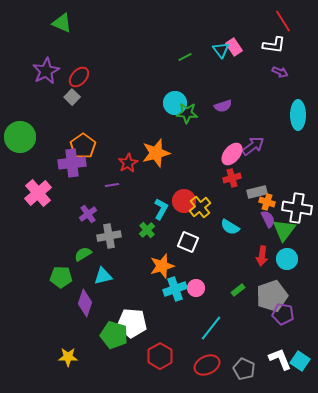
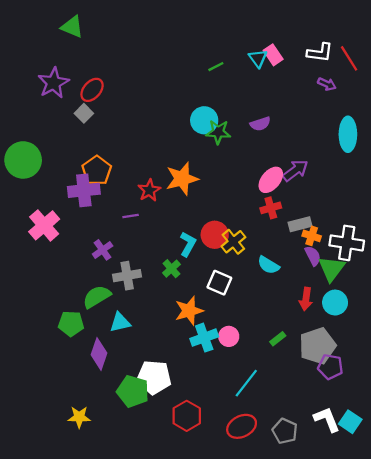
red line: (283, 21) -> (349, 58), moved
green semicircle: (83, 254) -> (97, 297), size x1.4

